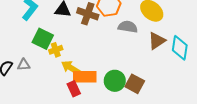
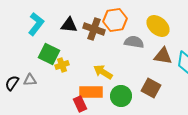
brown triangle: (157, 41) -> (163, 56), turned 42
yellow arrow: (71, 68) -> (103, 72), moved
brown square: (135, 84) -> (151, 88), moved

